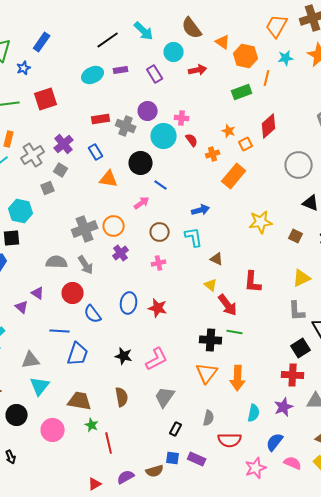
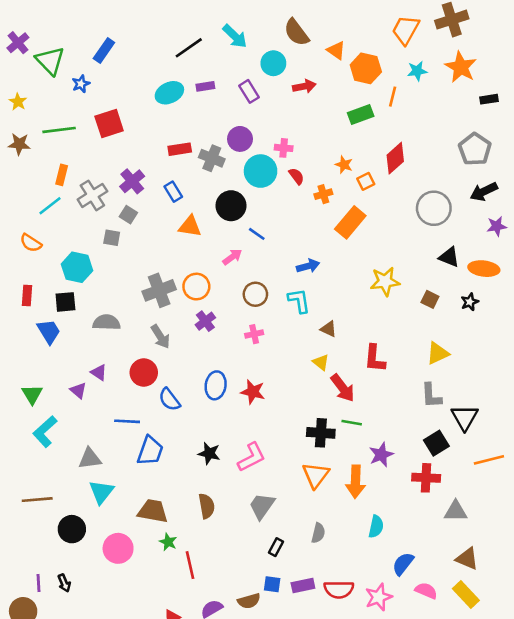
gray square: (48, 188) -> (112, 238), turned 32
gray semicircle: (57, 262) -> (107, 322), moved
purple star: (284, 407) -> (381, 455), moved
red semicircle: (230, 440) -> (339, 589), moved
purple rectangle: (197, 459) -> (303, 586), turned -36

